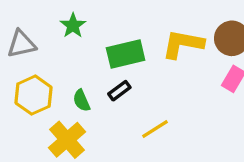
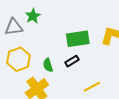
green star: (73, 26) -> (33, 16), moved

